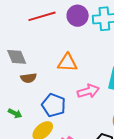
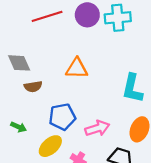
pink arrow: (88, 91) -> (97, 128), moved
blue pentagon: (54, 105) -> (62, 117), turned -30

